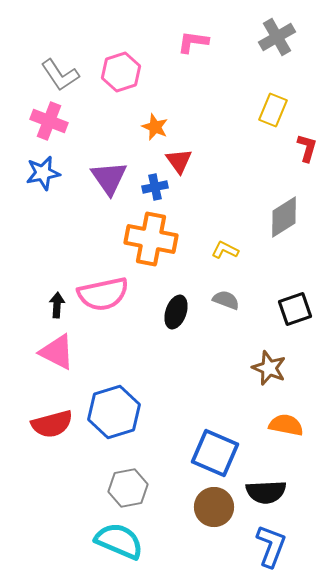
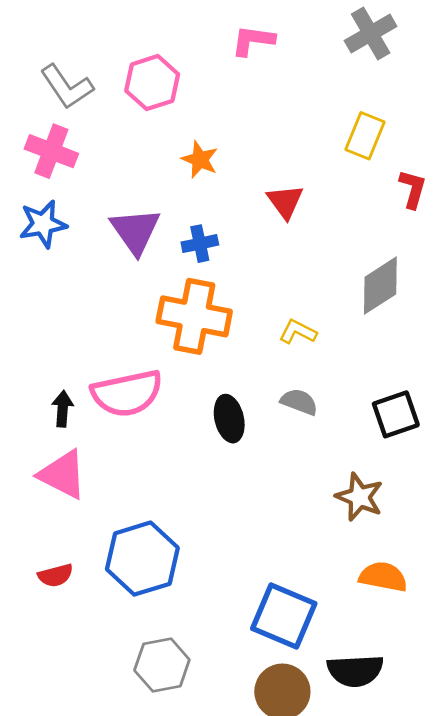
red triangle: (179, 161) -> (285, 202), moved
black ellipse: (176, 312) -> (229, 419), turned -32
red semicircle: (52, 424) -> (56, 575), size x0.6

